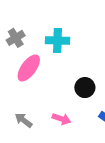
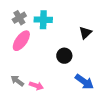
gray cross: (16, 38) -> (19, 18), moved
pink arrow: (61, 119) -> (36, 86), moved

